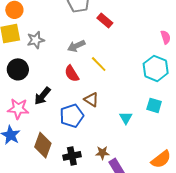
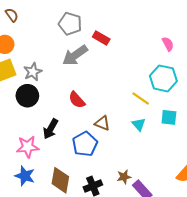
gray arrow: (76, 46) -> (75, 55), moved, size x1.4
yellow line: (99, 64) -> (141, 99), moved
black circle: (18, 69) -> (27, 96), moved
cyan triangle: (126, 118) -> (139, 124), moved

